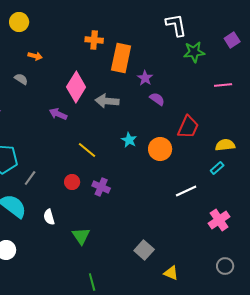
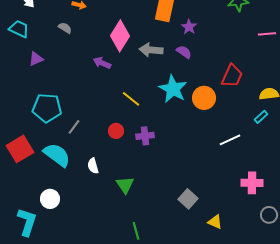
purple semicircle: (157, 99) -> (184, 52), moved
cyan star: (129, 140) -> (173, 89), size x1.8
purple cross: (101, 187) -> (145, 136), turned -30
pink cross: (219, 220) -> (252, 183), moved, turned 35

